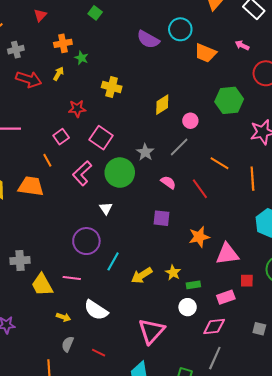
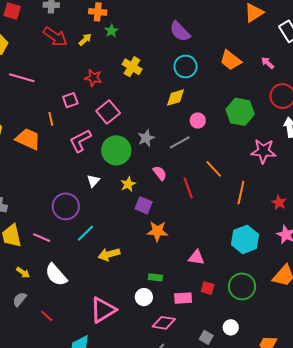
cyan circle: (180, 29) -> (186, 66), moved
orange star: (199, 237) -> (157, 231), moved
pink triangle: (227, 254) -> (196, 257), size x0.7
yellow star: (173, 273) -> (128, 184), moved

